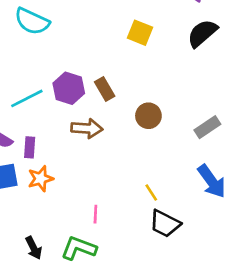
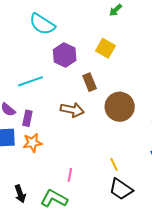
yellow square: (140, 33) -> (105, 48), moved
purple hexagon: (69, 88) -> (65, 55), moved
brown circle: (148, 116) -> (120, 107), size x1.5

